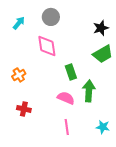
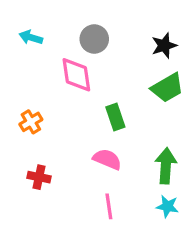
gray circle: (51, 17) -> (94, 39), moved
cyan arrow: (19, 23) -> (31, 37), turned -112
green arrow: (89, 91) -> (166, 166), moved

